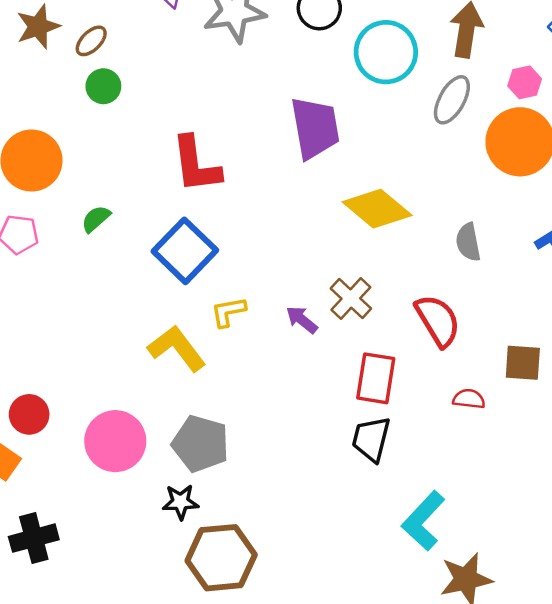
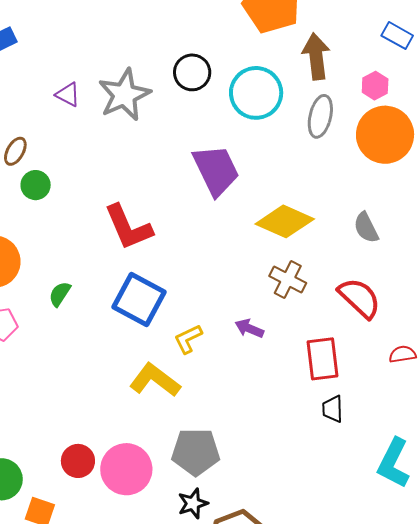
brown cross: (351, 298) -> (288, 279), moved
red circle: (29, 414) -> (78, 461), moved
black trapezoid: (371, 439) -> (333, 409), size x0.7

